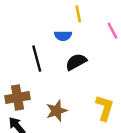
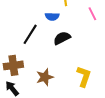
black line: (37, 59) -> (30, 34), turned 45

